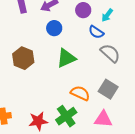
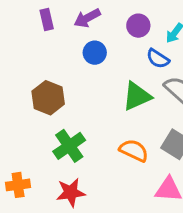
green triangle: (66, 58) -> (137, 96), moved
green cross: (66, 116) -> (69, 146), moved

